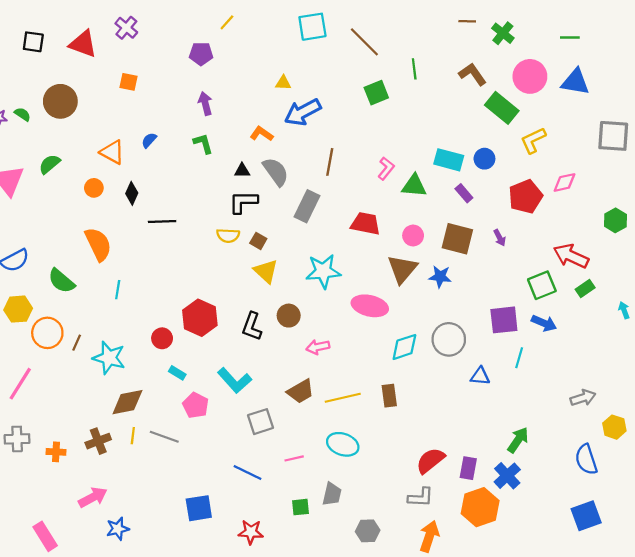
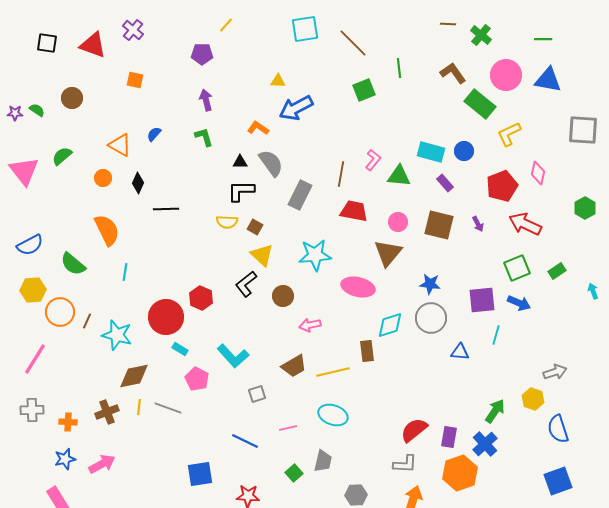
brown circle: (60, 101) -> (72, 98), size x0.7
brown line: (330, 162) -> (341, 174), moved
pink diamond: (565, 182) -> (538, 173), turned -65
red arrow: (571, 256) -> (525, 224), moved
blue star: (440, 277) -> (430, 284), moved
red hexagon: (200, 318) -> (201, 298), size x0.7
black L-shape: (252, 326) -> (246, 284), moved, turned 32
red circle: (162, 338) -> (166, 317), size x1.8
brown rectangle: (389, 396) -> (367, 351), moved
gray square: (261, 422) -> (257, 394), size x0.7
yellow hexagon: (614, 427) -> (533, 399), moved
green square: (301, 507) -> (294, 473), turned -36
blue star: (118, 529) -> (65, 459), moved

